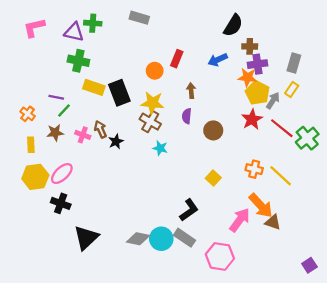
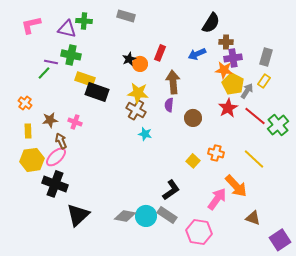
brown arrow: (191, 91) -> (173, 82), size x1.6
black rectangle: (119, 93) -> (97, 92), moved, turned -50
purple line: (56, 97) -> (51, 62), moved
green line: (64, 111) -> (44, 73), moved
brown arrow: (100, 129) -> (61, 141), moved
black star: (116, 141) -> (129, 59), moved
orange cross: (254, 169) -> (216, 153), moved
black cross: (61, 203) -> (55, 184), size x1.4
brown triangle: (273, 222) -> (253, 218), moved
purple square: (309, 265) -> (280, 240), size x1.5

